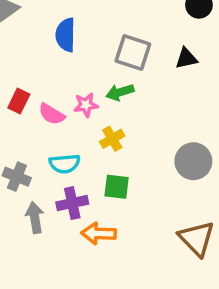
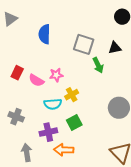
green arrow: (120, 92) -> (98, 65), moved, turned -98
cyan semicircle: (65, 164) -> (53, 104), moved
green square: (117, 187) -> (74, 123), turned -35
gray arrow: (35, 218) -> (27, 153), moved

